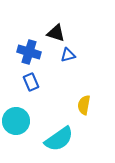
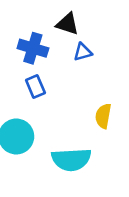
cyan semicircle: (59, 139) -> (71, 160), turned 32

